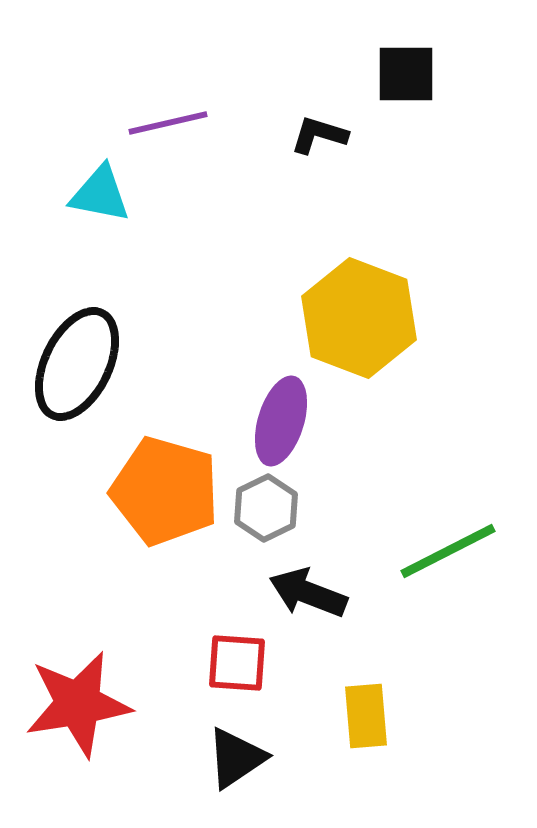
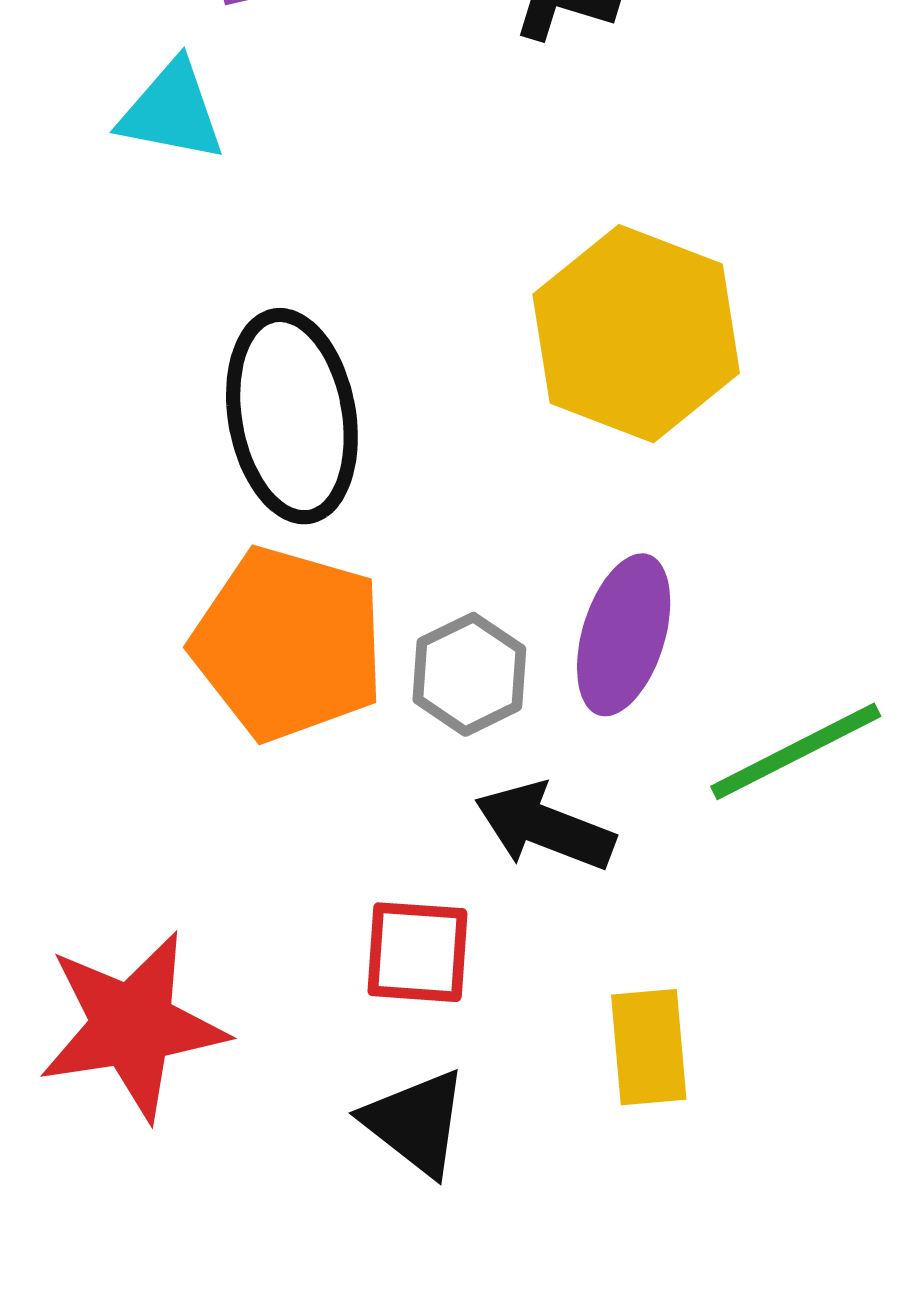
black ellipse: (77, 364) -> (292, 416), moved, turned -36
purple ellipse: (281, 421) -> (624, 635), moved
black triangle: (236, 758) -> (416, 1122), turned -48

